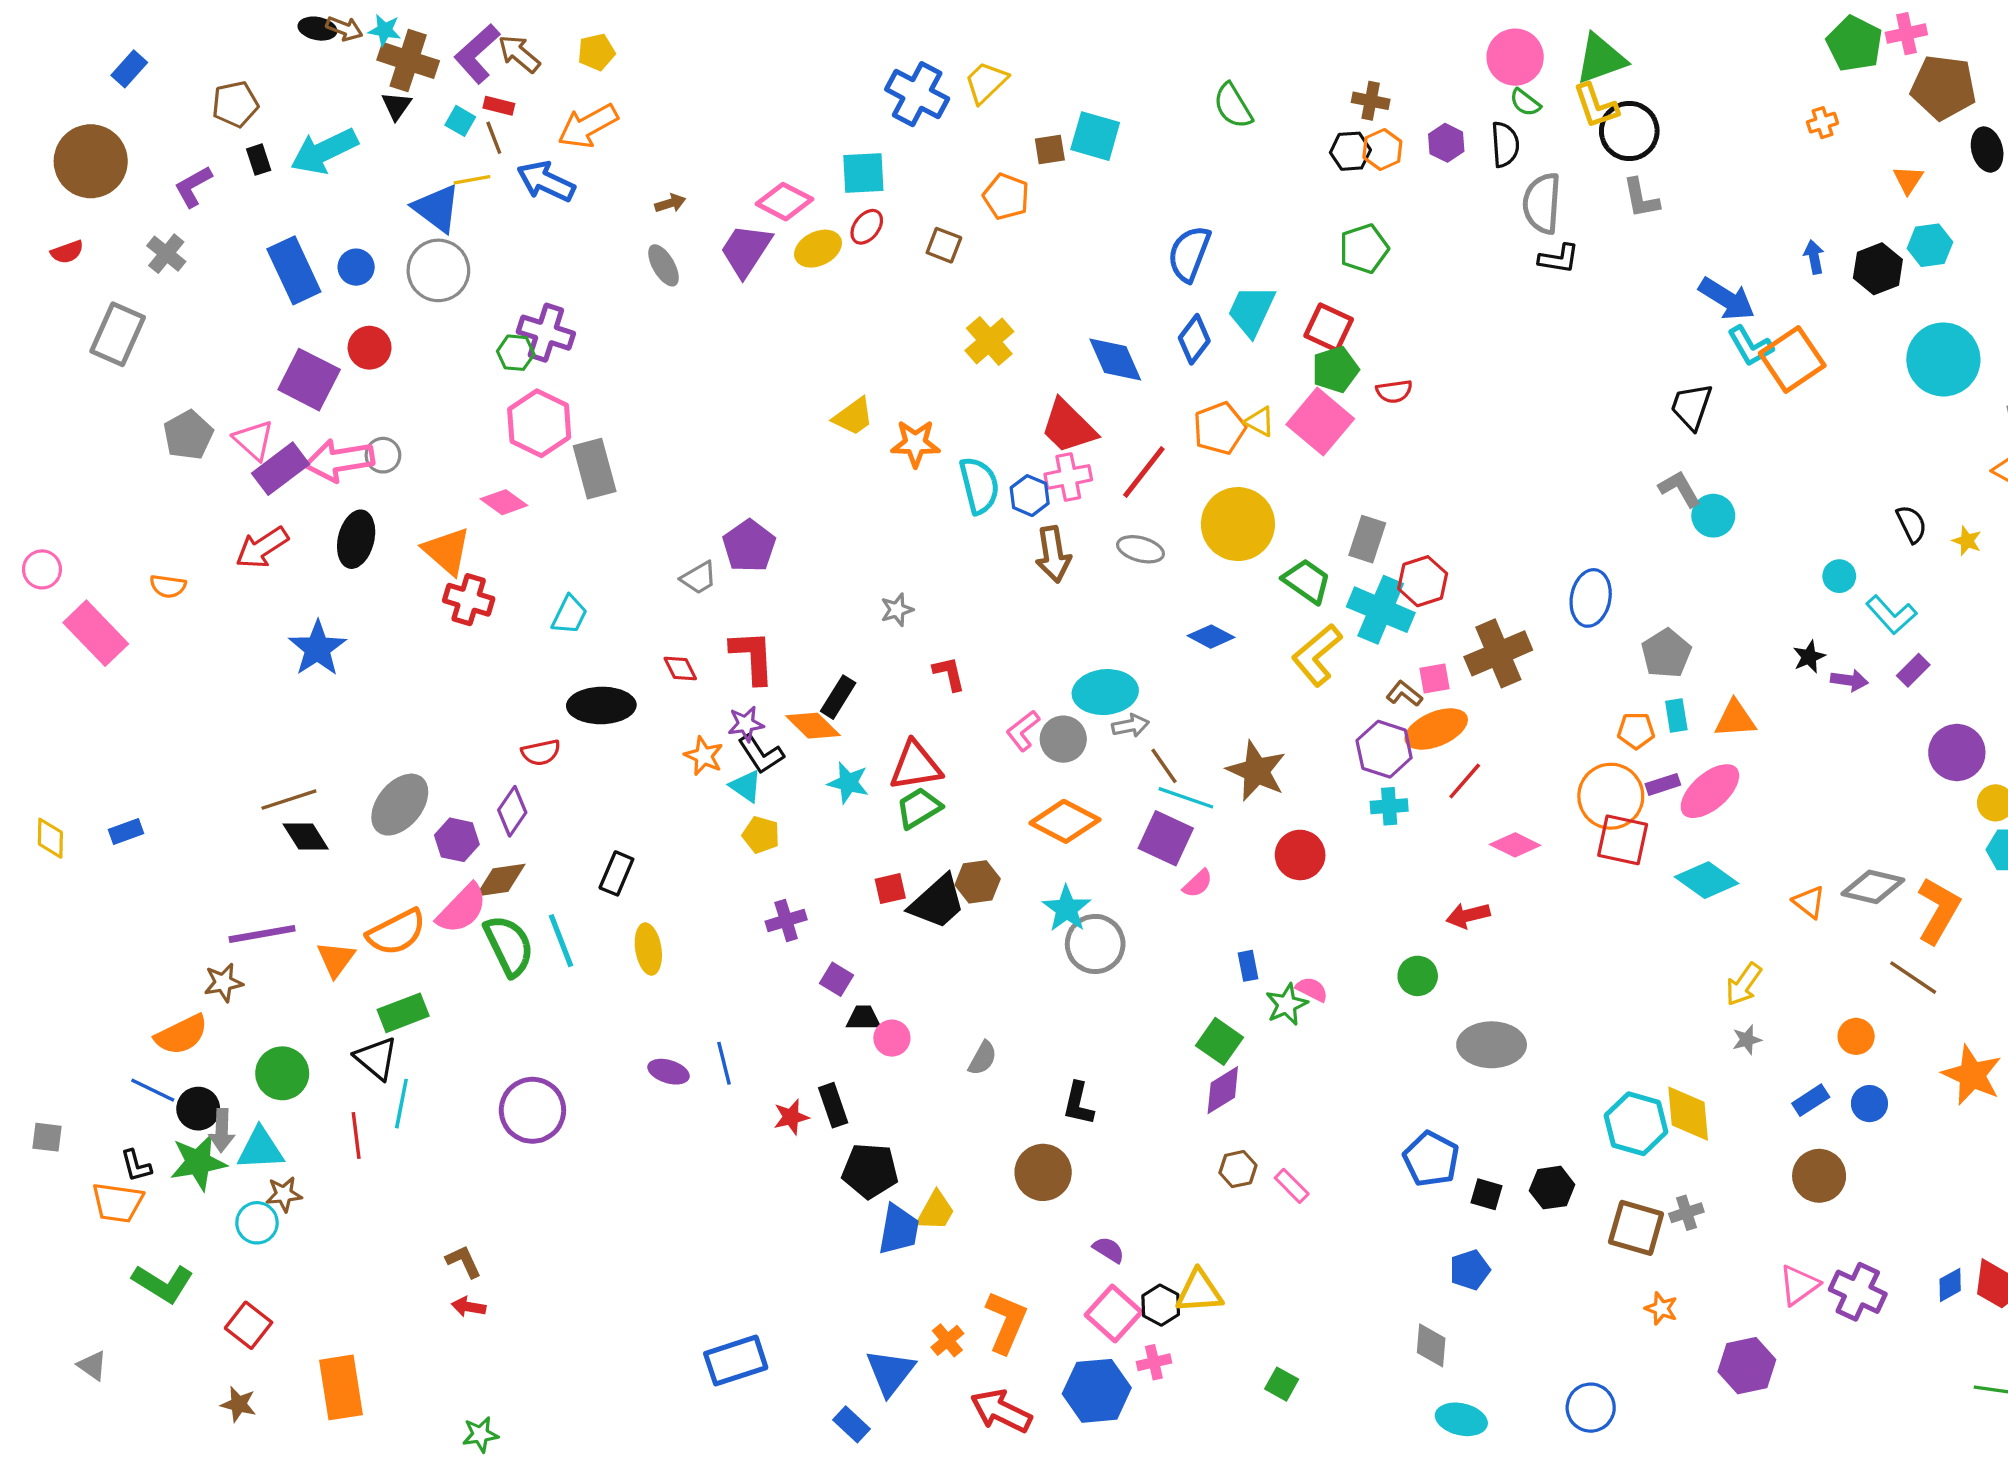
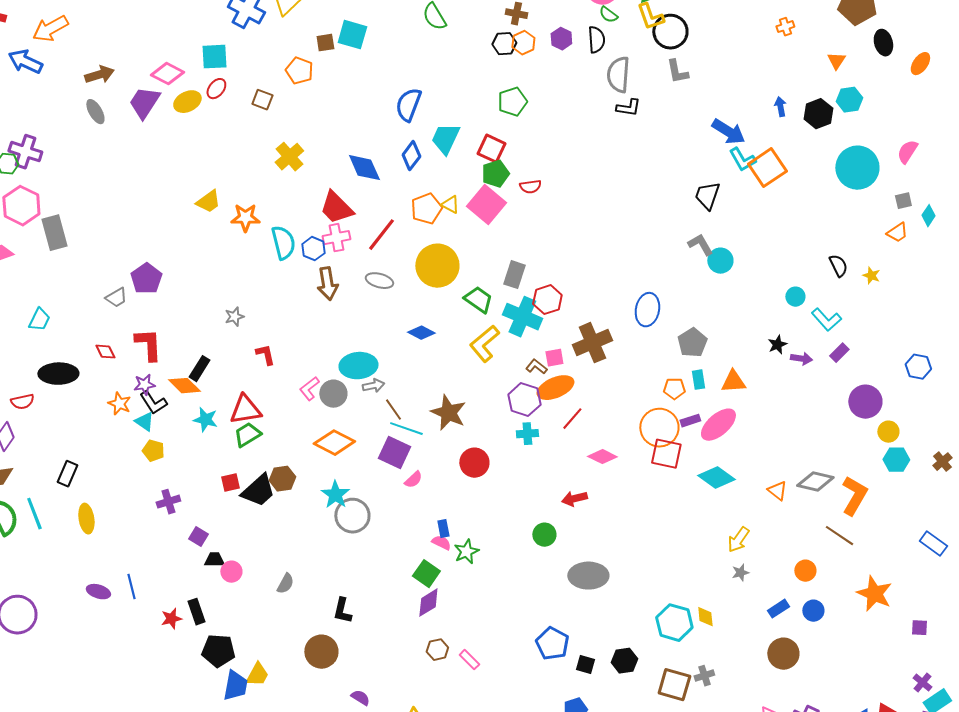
brown arrow: (670, 203) -> (99, 75), size x1.6
pink semicircle: (1312, 989) -> (441, 543), moved
yellow diamond: (1688, 1114) -> (705, 617), size x0.6

